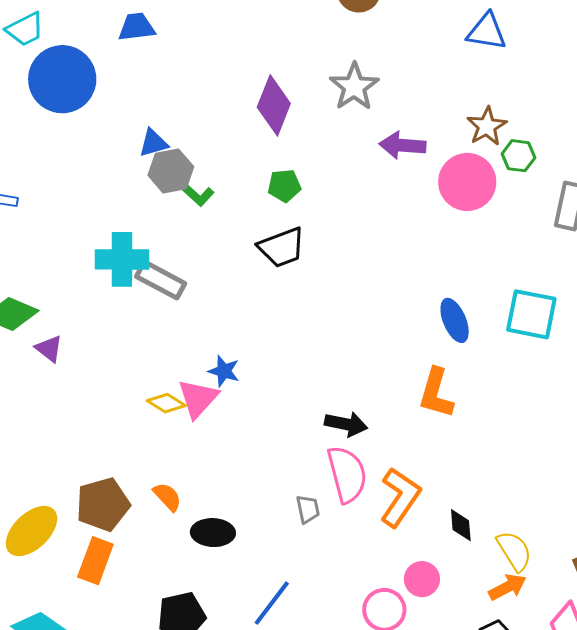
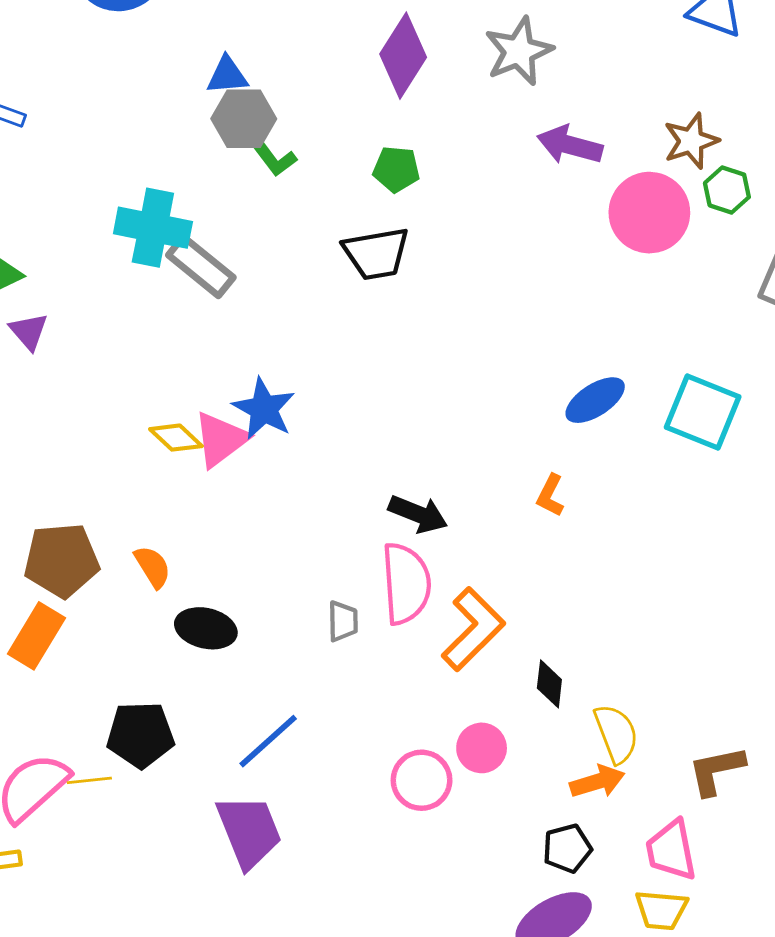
blue ellipse: (455, 320) -> (595, 400), turned 69
blue star: (224, 371) -> (264, 409), size x1.4
orange L-shape: (436, 393) -> (550, 495), size x0.6

